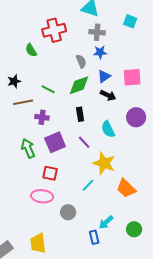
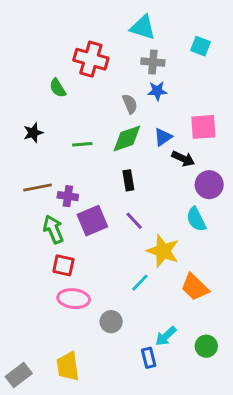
red cross: (54, 30) -> (91, 59), turned 30
blue triangle: (104, 76) -> (163, 137), moved
green line: (48, 89) -> (82, 144), turned -32
black arrow: (108, 95) -> (183, 159), moved
brown line: (23, 102) -> (37, 188), moved
purple cross: (42, 117) -> (68, 196), moved
cyan semicircle: (108, 129) -> (196, 219), moved
red square: (50, 173) -> (63, 265), moved

